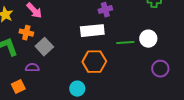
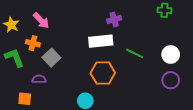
white circle: (148, 39) -> (171, 54), moved
green line: (125, 43) -> (135, 53), turned 30
orange square: (18, 87) -> (25, 99), turned 32

